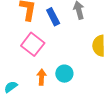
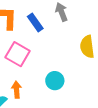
orange arrow: (42, 77) -> (17, 90), moved

